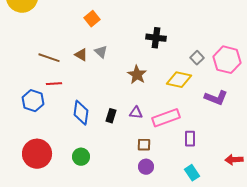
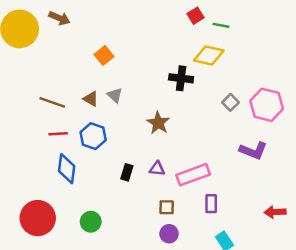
yellow diamond: (179, 80) -> (209, 55), moved
blue hexagon: (33, 101) -> (93, 136), moved
blue diamond: (81, 113) -> (67, 169), moved
purple rectangle: (190, 139) -> (211, 204), moved
red arrow: (234, 160) -> (275, 212), moved

